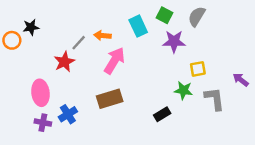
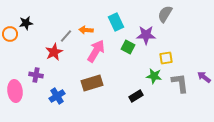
green square: (164, 15) -> (128, 47), moved
purple arrow: (241, 80) -> (204, 77), moved
pink ellipse: (40, 93) -> (15, 91), moved
purple cross: (43, 123) -> (36, 75), moved

